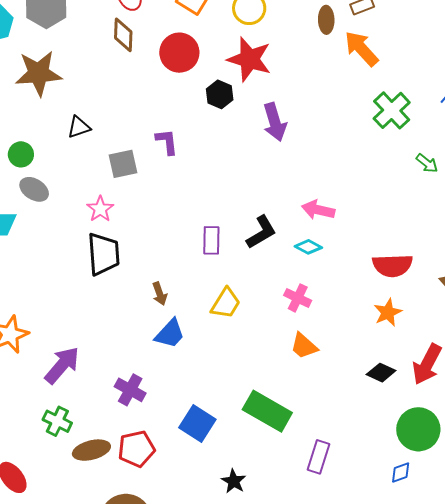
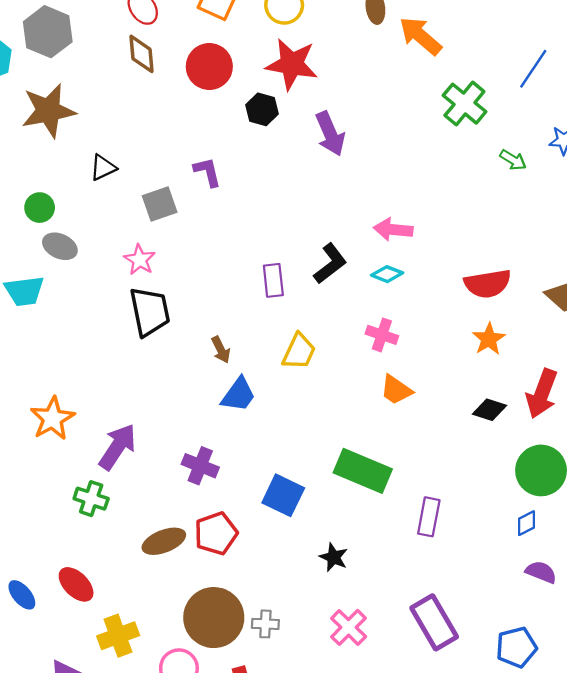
green cross: (57, 421) -> (91, 499), moved

